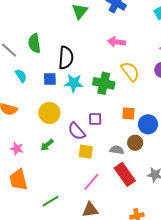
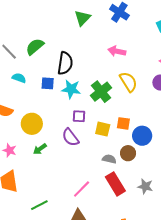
green semicircle: (34, 43) -> (35, 47), turned 54
cyan semicircle: (21, 76) -> (19, 78), turned -40
green cross: (104, 83) -> (101, 92), turned 35
yellow circle: (49, 113) -> (32, 124), moved
purple square: (95, 119) -> (79, 116), moved
yellow square: (86, 152) -> (103, 129), moved

